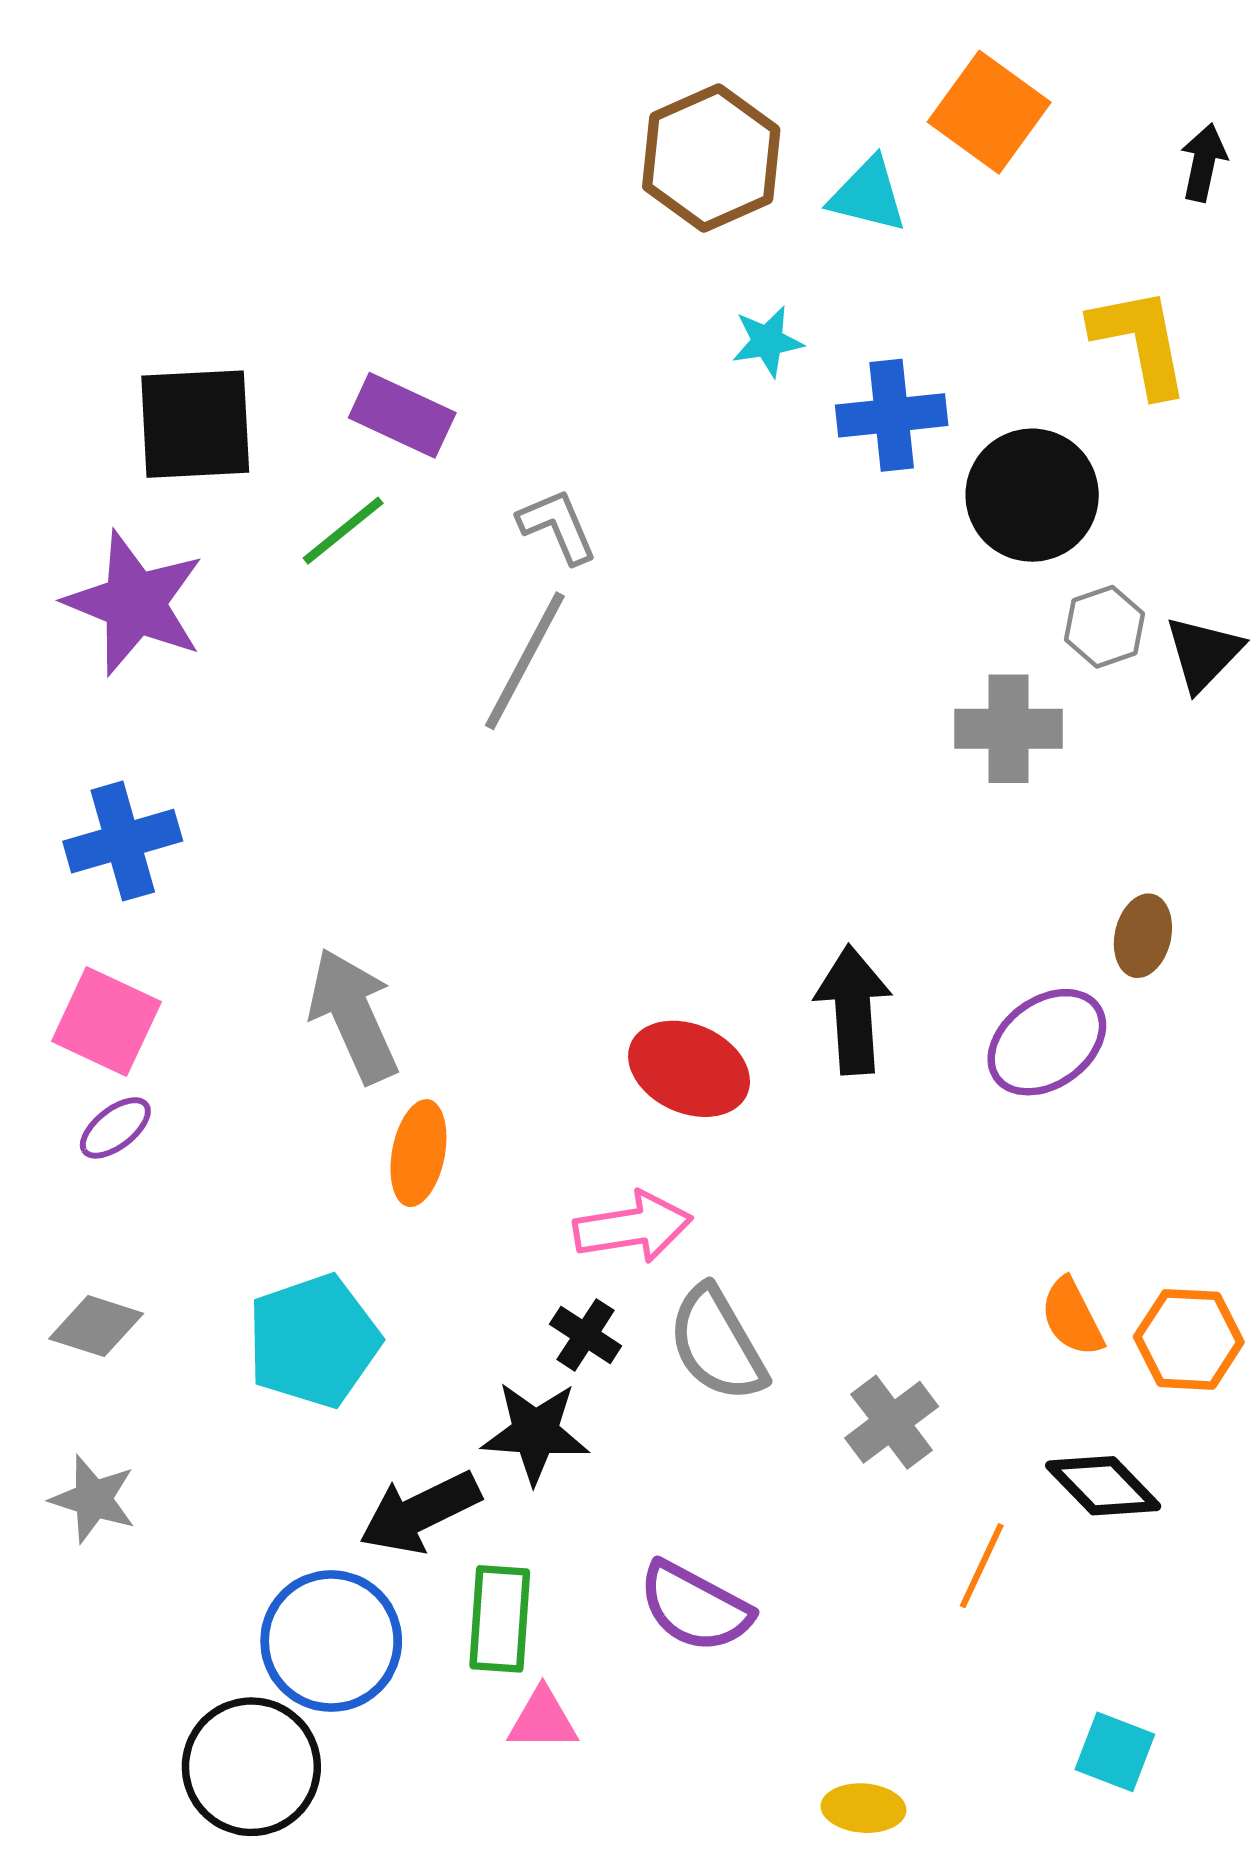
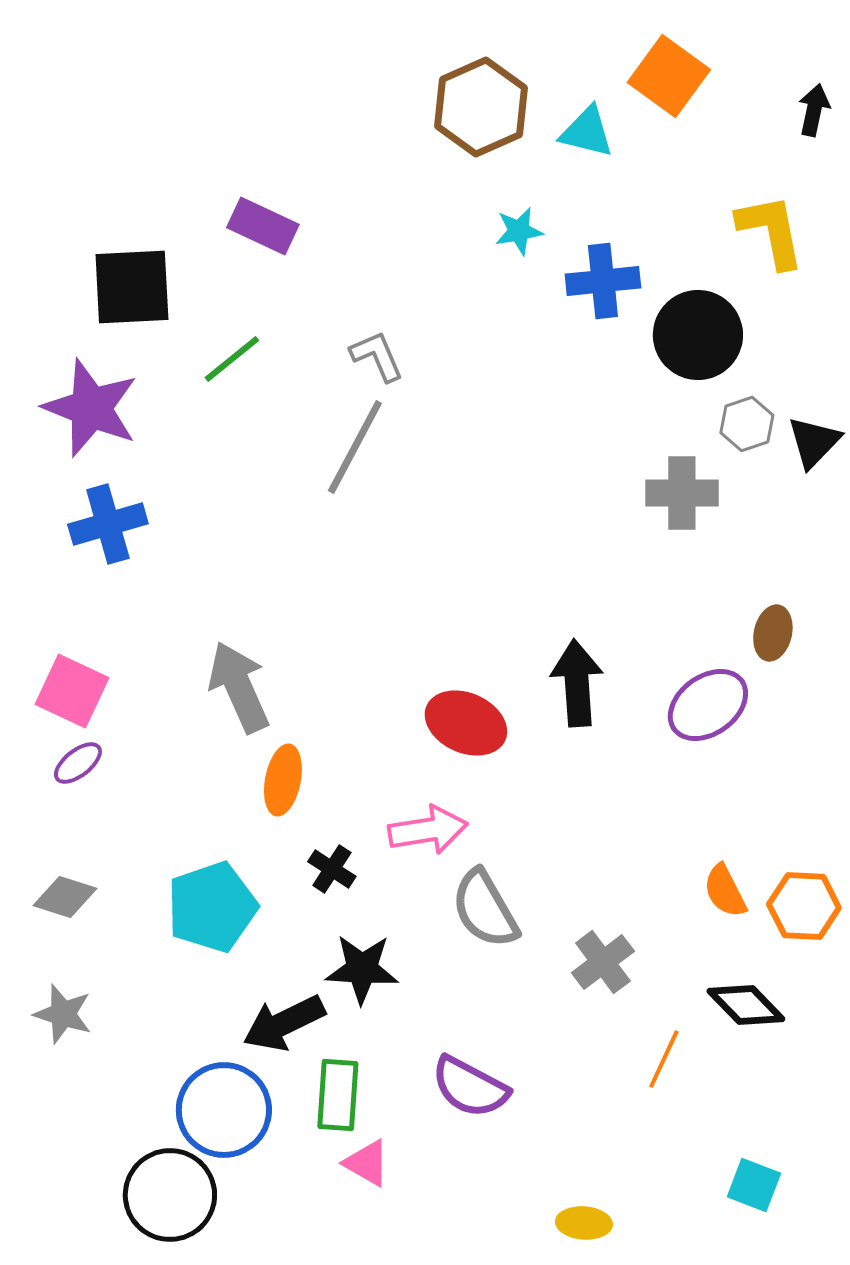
purple rectangle: (402, 415) -> (263, 226), moved
blue cross: (123, 841) -> (108, 524), moved
black cross: (586, 1335) -> (332, 869), moved
pink triangle: (543, 1719) -> (367, 1163), turned 30

